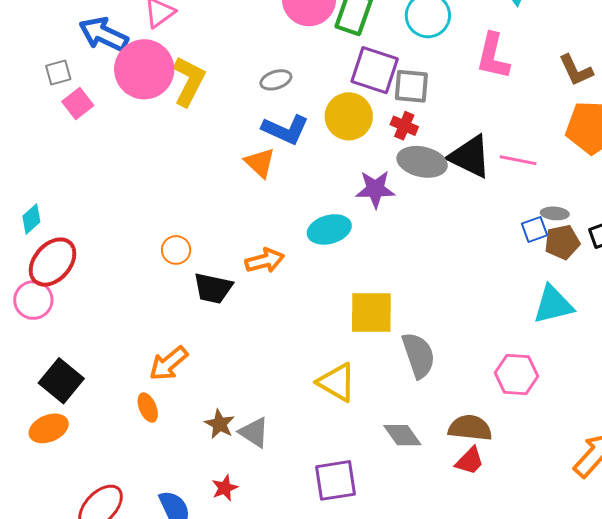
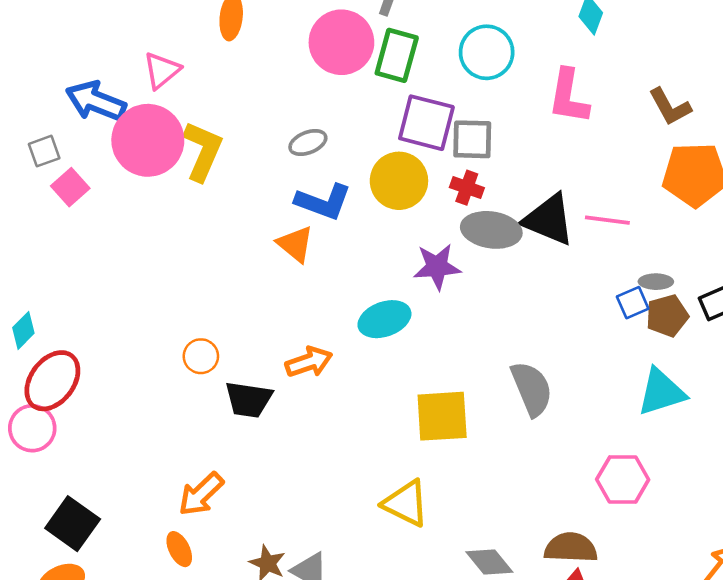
gray semicircle: (418, 355) -> (532, 389), moved

